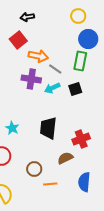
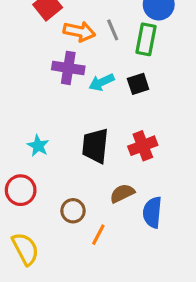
gray line: (55, 69) -> (113, 30), moved, turned 32
red cross: (81, 139) -> (143, 146), moved
blue semicircle: (84, 182) -> (152, 212), moved
orange line: (50, 184) -> (98, 235), turned -56

